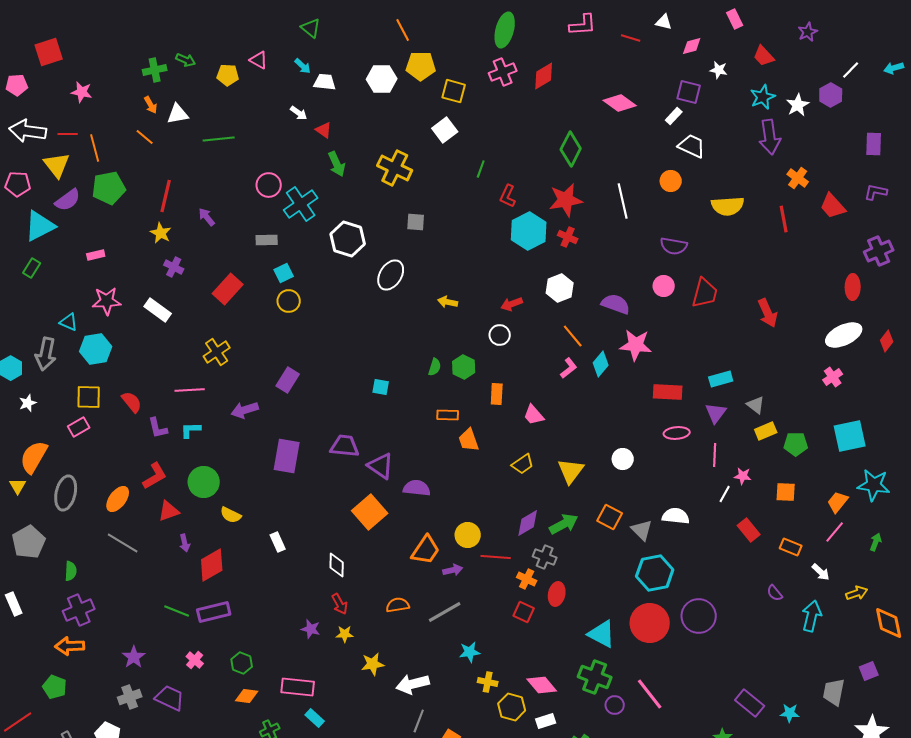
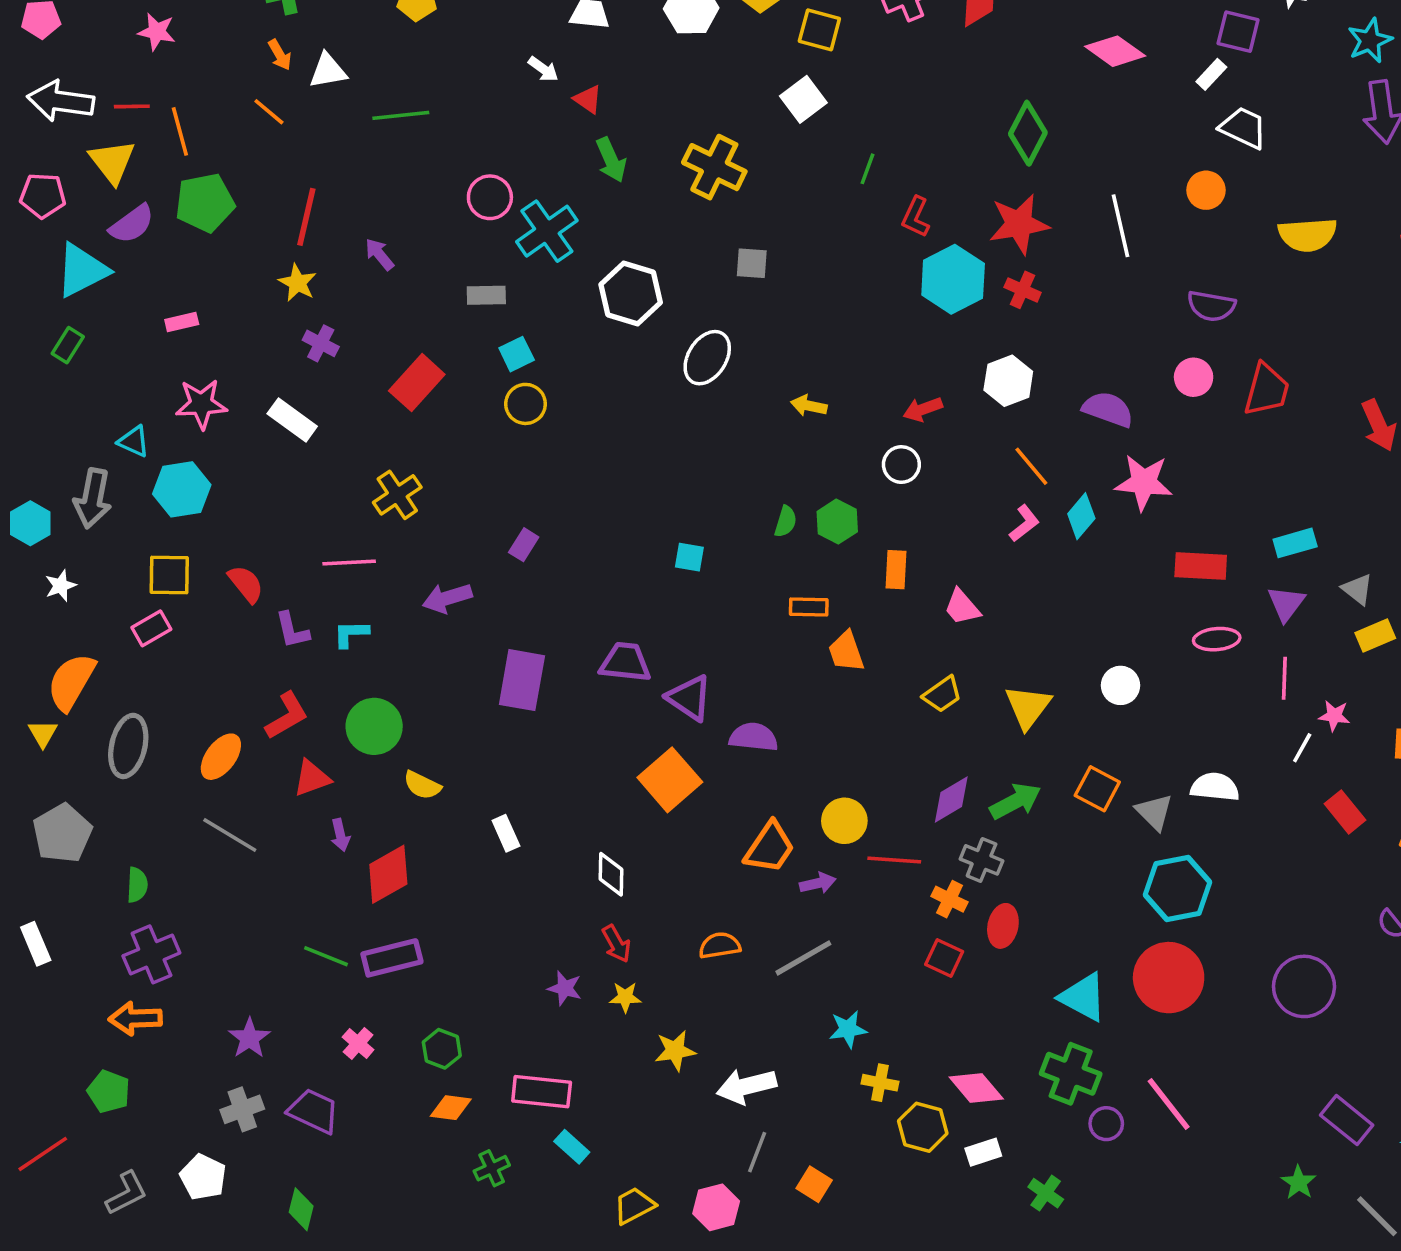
purple rectangle: (288, 380) -> (524, 545), size x0.7
purple circle: (699, 616) -> (1304, 986), moved

